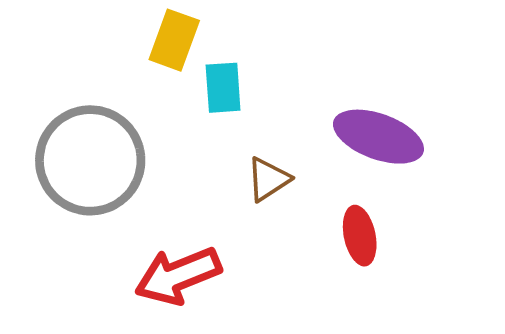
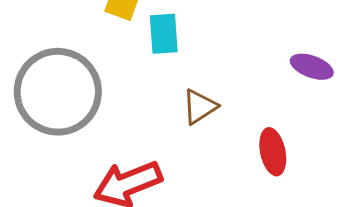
purple ellipse: (378, 137) -> (312, 67), moved, size x0.6

